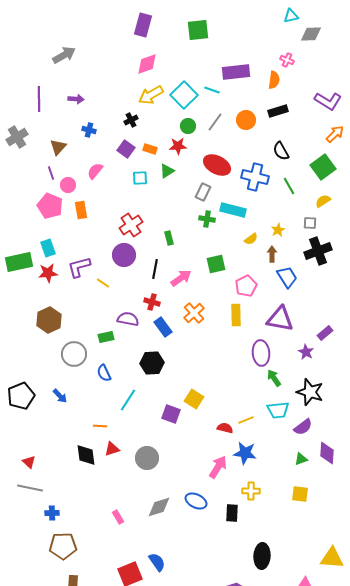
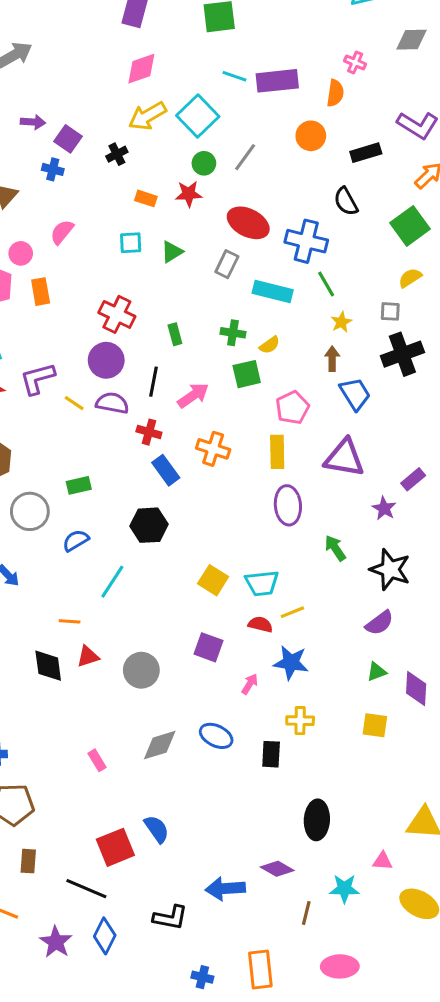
gray diamond: (311, 34) -> (412, 40), moved
cyan line: (212, 90) -> (234, 76), moved
black rectangle: (278, 111) -> (366, 153), moved
orange circle: (246, 120) -> (311, 136), moved
purple square: (126, 149) -> (68, 139), moved
green triangle: (167, 171) -> (172, 252), moved
green line: (289, 186) -> (326, 284), moved
green cross: (207, 219) -> (233, 333), moved
red cross: (131, 225) -> (117, 314), turned -30
yellow semicircle: (251, 239) -> (270, 345), moved
orange cross: (194, 313) -> (213, 449), turned -30
purple semicircle: (128, 319) -> (112, 403), moved
purple ellipse: (261, 353) -> (288, 505), moved
blue semicircle: (104, 373) -> (76, 540), turned 84
cyan trapezoid: (278, 410) -> (262, 583), moved
purple square: (171, 414) -> (209, 647), moved
purple diamond: (327, 453) -> (416, 689), moved
pink arrow: (218, 467) -> (250, 684), size x0.6

